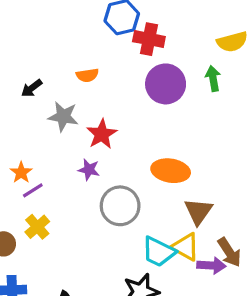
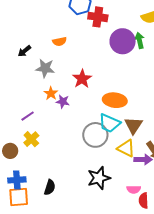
purple circle: (166, 84) -> (123, 41), moved
red star: (102, 134) -> (82, 79), moved
orange star: (21, 173) -> (51, 93), moved
gray circle: (120, 206) -> (95, 135), moved
cyan trapezoid: (159, 252) -> (110, 123), moved

